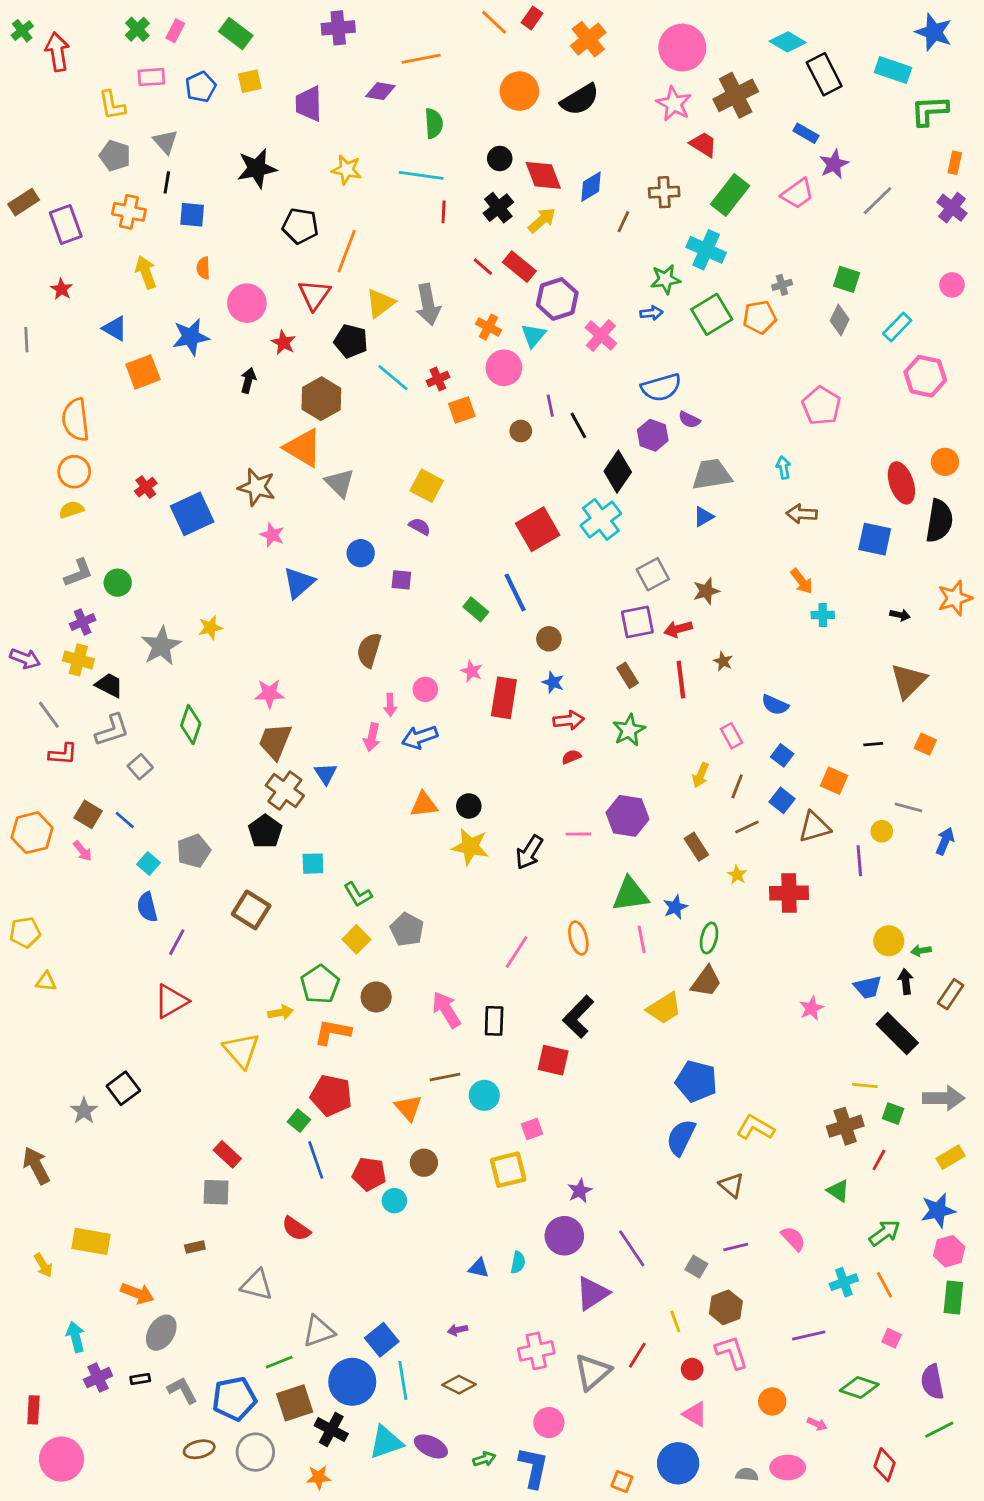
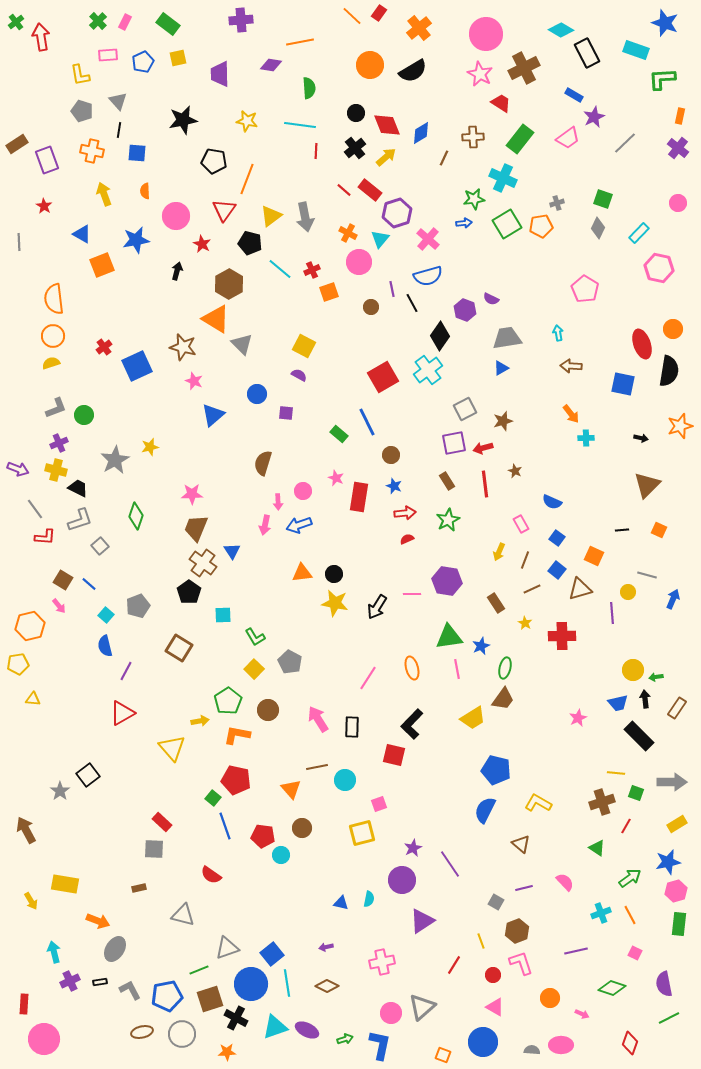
blue semicircle: (661, 387) -> (428, 276), moved
orange hexagon: (32, 833) -> (30, 626), moved
purple line: (632, 1248) -> (450, 864), moved
gray triangle: (592, 1372) -> (422, 1007), moved

